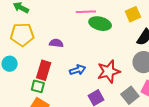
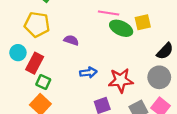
yellow square: (133, 14) -> (143, 22), moved
red rectangle: (44, 70) -> (35, 63), moved

